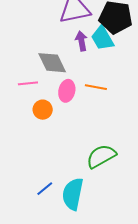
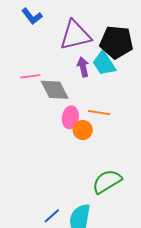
pink line: (28, 83) -> (30, 76), moved
orange circle: (43, 110) -> (83, 130), moved

